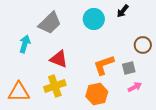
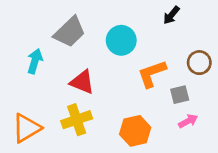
cyan circle: (94, 19) -> (121, 40), moved
orange L-shape: (104, 65) -> (152, 74), moved
orange triangle: (19, 92) -> (26, 128), turned -30

